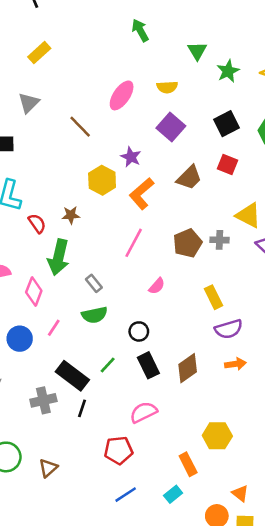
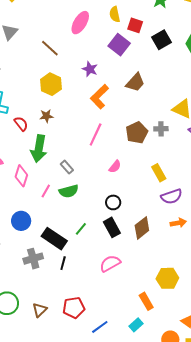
yellow semicircle: (167, 87) -> (115, 14), turned 84
red square: (227, 164) -> (135, 25), moved
yellow hexagon: (102, 180) -> (51, 84), moved
pink line: (54, 328) -> (46, 191), moved
black circle: (139, 331) -> (113, 202), moved
blue circle: (20, 339) -> (21, 221), moved
red pentagon: (118, 450) -> (74, 308), moved

